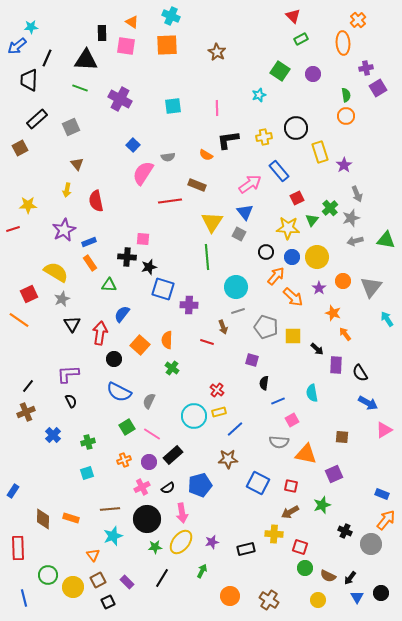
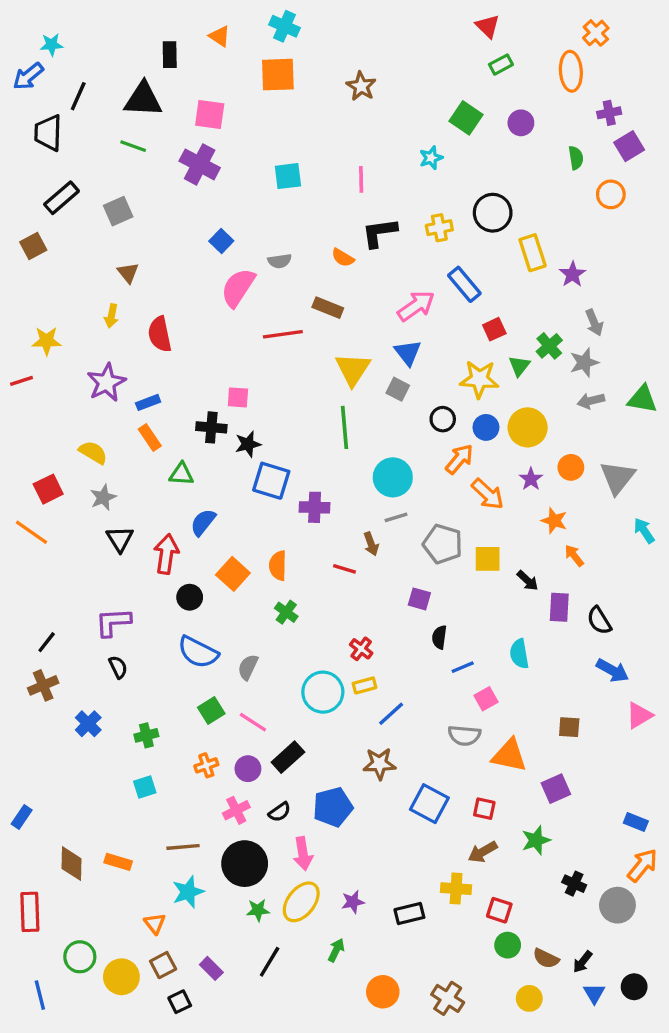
pink square: (126, 46) -> (210, 114), moved
orange circle: (346, 116) -> (611, 194), moved
yellow semicircle: (56, 272) -> (93, 452), size x0.7

